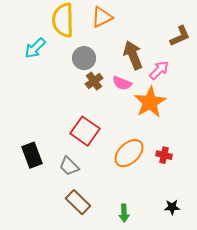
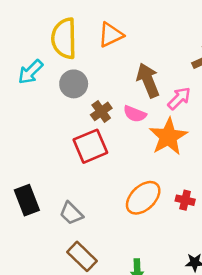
gray circle: (84, 58) -> (74, 84), moved
red square: (85, 131) -> (90, 146), moved, turned 32

